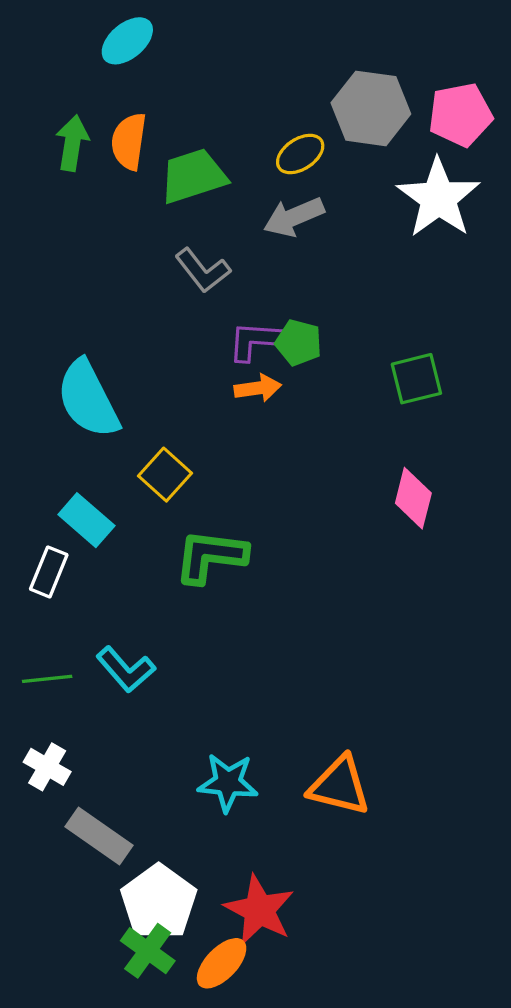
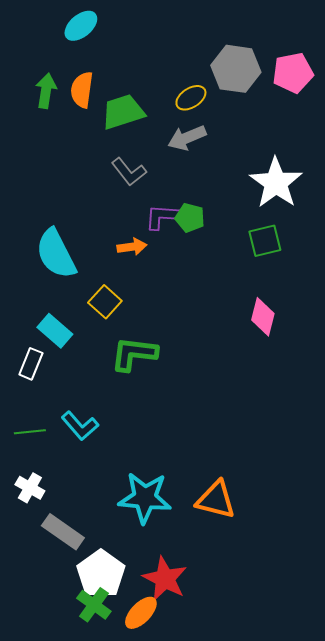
white star: (438, 198) -> (276, 183), moved
orange arrow: (258, 388) -> (132, 247), moved
cyan star: (228, 783) -> (145, 498), size x1.4

